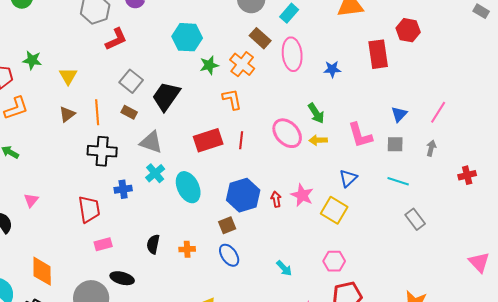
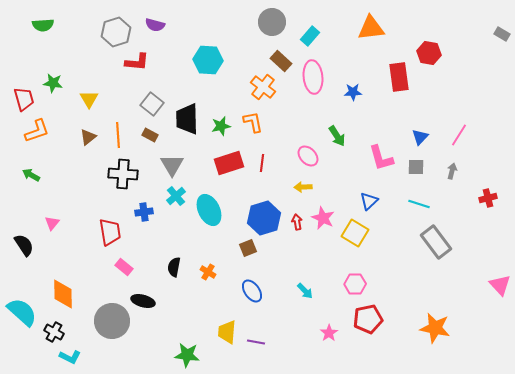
red L-shape: (116, 39) -> (137, 62), turned 30
green star: (209, 65) -> (221, 126), moved
black trapezoid: (166, 96) -> (187, 119), turned -36
pink ellipse: (287, 133) -> (308, 156), size x0.7
yellow arrow: (318, 140) -> (303, 187), moved
gray triangle: (151, 142) -> (172, 165), turned 40
gray rectangle: (415, 219) -> (436, 242), size x1.5
pink rectangle: (103, 244) -> (124, 267), turned 54
orange cross: (187, 249) -> (208, 272), turned 35
blue ellipse: (229, 255) -> (252, 291), moved

